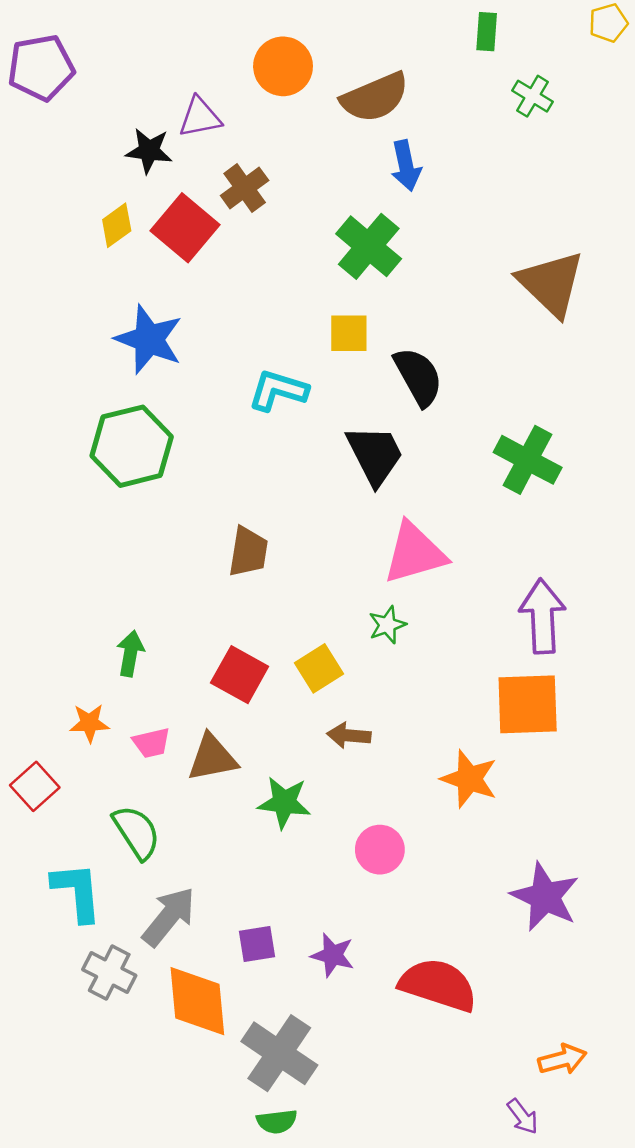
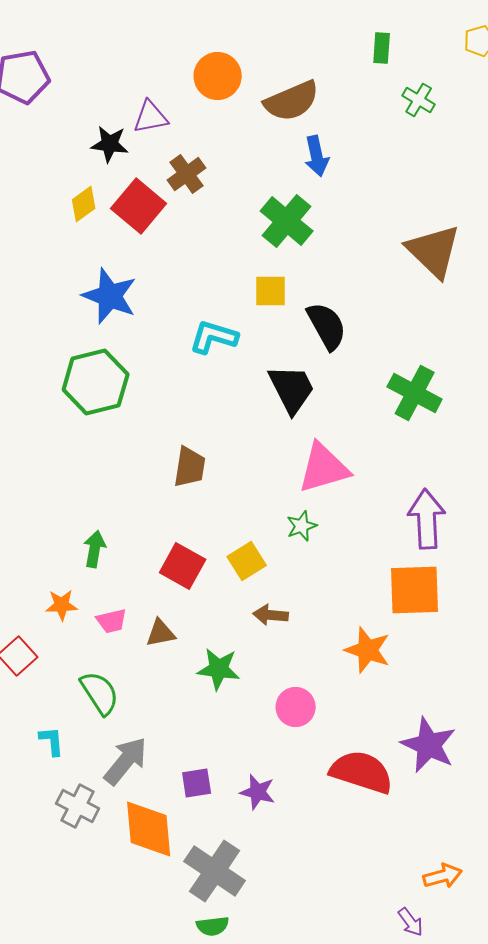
brown triangle: (212, 758) -> (161, 633), size x0.7
cyan L-shape: (77, 892) -> (52, 741), size x0.6
red semicircle: (438, 985) -> (362, 772), moved

